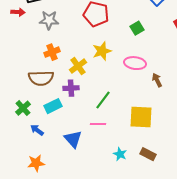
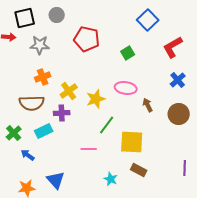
yellow star: (102, 51) -> (96, 99), moved
green line: (103, 100) -> (107, 125), moved
blue triangle: (73, 139) -> (56, 180), moved
brown rectangle: (148, 154) -> (139, 170), moved

